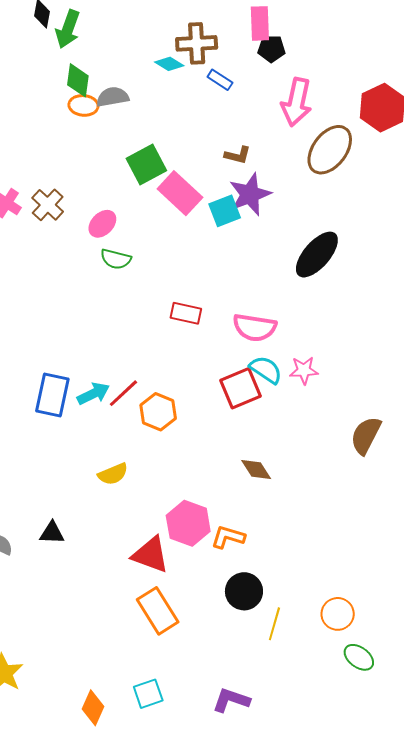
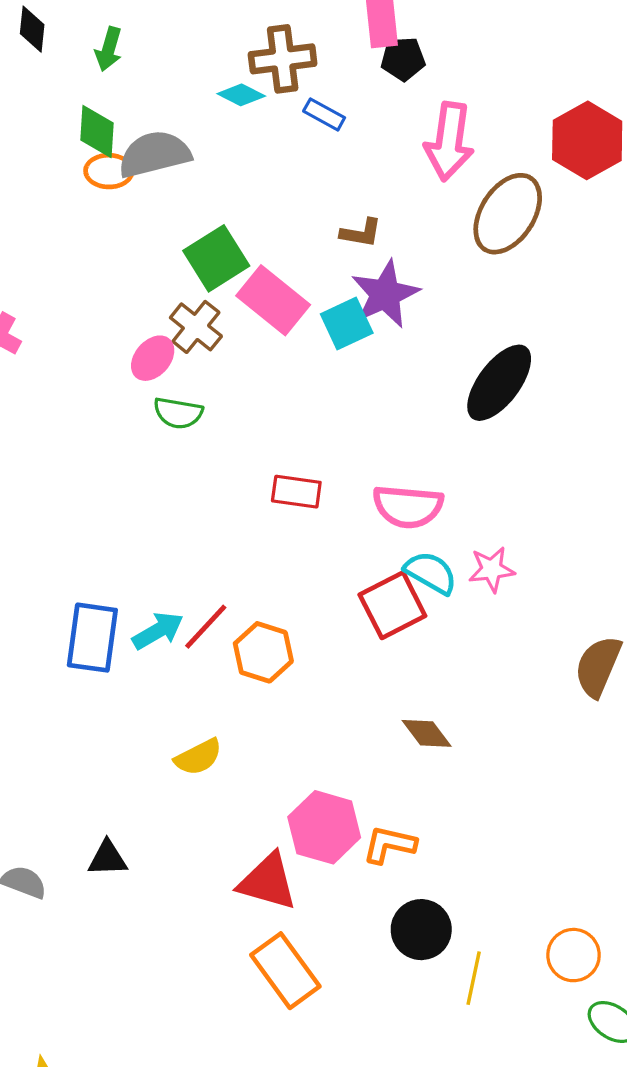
green arrow: (68, 29) -> (109, 49), moved, size x0.7
gray semicircle: (113, 97) -> (154, 154), size x1.4
brown cross: (48, 205) -> (196, 327), moved

